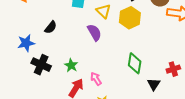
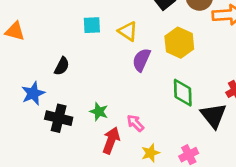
yellow hexagon: (130, 18) -> (179, 43), moved
purple semicircle: (94, 32) -> (141, 60), moved, turned -114
black triangle: (154, 84) -> (214, 116), size x1.5

